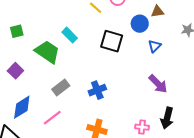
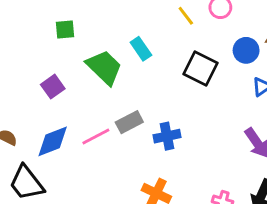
gray rectangle: (61, 87) -> (129, 122), moved
pink line: (52, 118) -> (96, 137), moved

